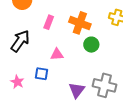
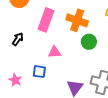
pink rectangle: (49, 22) -> (46, 20), size x1.6
black arrow: (20, 41) -> (18, 39), size x0.6

